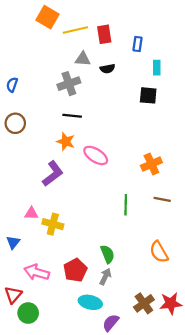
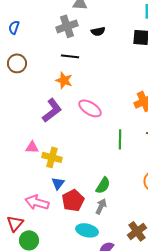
black semicircle: (107, 69) -> (98, 31), moved
pink ellipse: (96, 155) -> (90, 108), moved
blue triangle: (13, 242) -> (58, 183), moved
green semicircle: (107, 254) -> (103, 185), turned 54

